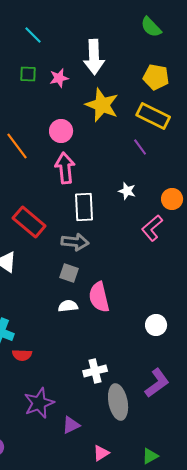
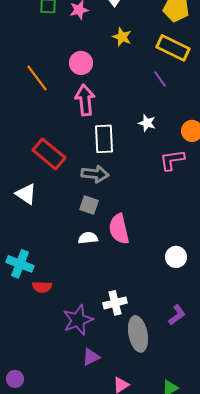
yellow star: (102, 105) -> (122, 37), size x0.6
pink L-shape: (152, 228) -> (172, 160), turned 32
purple L-shape: (157, 383) -> (177, 315), size x0.7
purple star: (39, 403) -> (78, 320), moved

